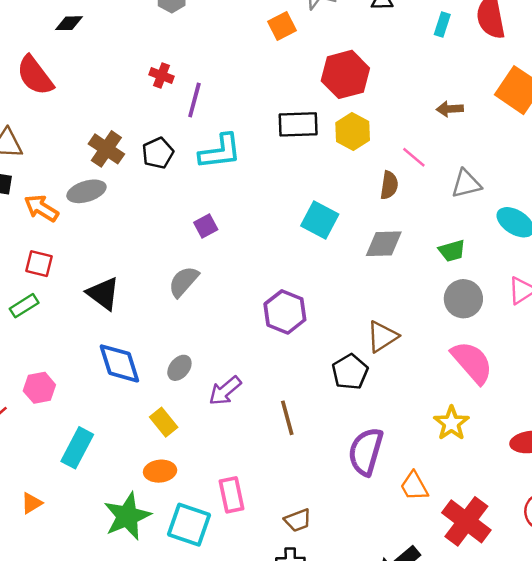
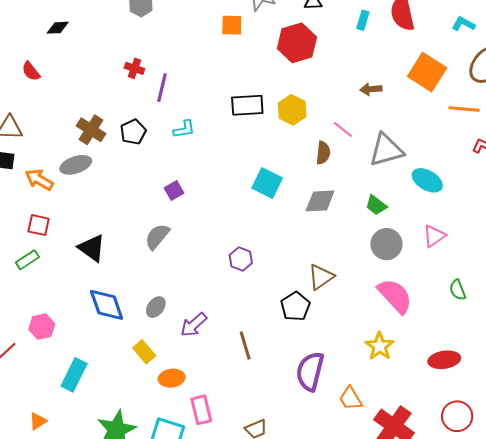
orange square: (282, 26) -> (232, 25), turned 30
red hexagon: (345, 74) -> (297, 43), moved
red semicircle: (35, 76) -> (31, 71), size x0.6
cyan L-shape: (220, 152) -> (184, 129), size x0.6
gray triangle: (466, 184) -> (386, 150), size x1.4
green trapezoid: (452, 251) -> (376, 205), turned 55
purple hexagon: (285, 312) -> (241, 259), size x0.7
orange ellipse: (160, 471) -> (172, 378), moved

